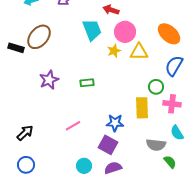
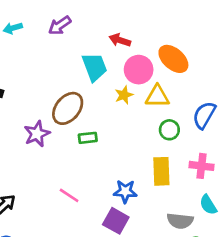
orange ellipse: (169, 34) -> (173, 59), moved
brown ellipse: (39, 37) -> (68, 108), moved
green circle: (156, 87) -> (169, 130), moved
pink line: (73, 126) -> (69, 195), turned 63

